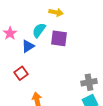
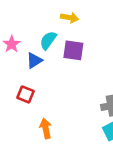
red square: (21, 73) -> (26, 94), turned -32

